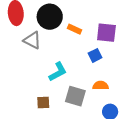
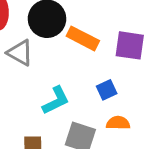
orange rectangle: (75, 29) -> (83, 38), size x1.5
blue square: (95, 55) -> (107, 90), moved

